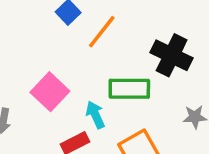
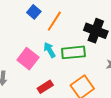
cyan arrow: (95, 115) -> (50, 50), moved

